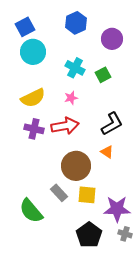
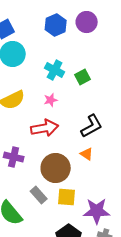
purple circle: (112, 39) -> (87, 22), moved
purple cross: (34, 129) -> (14, 157), moved

